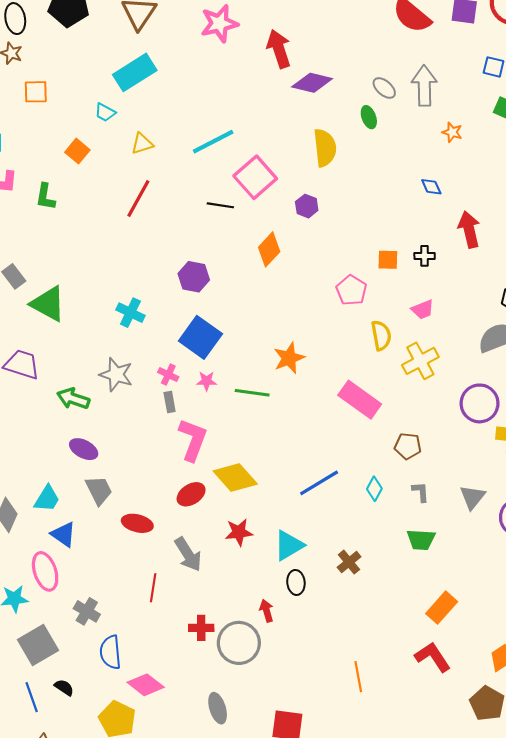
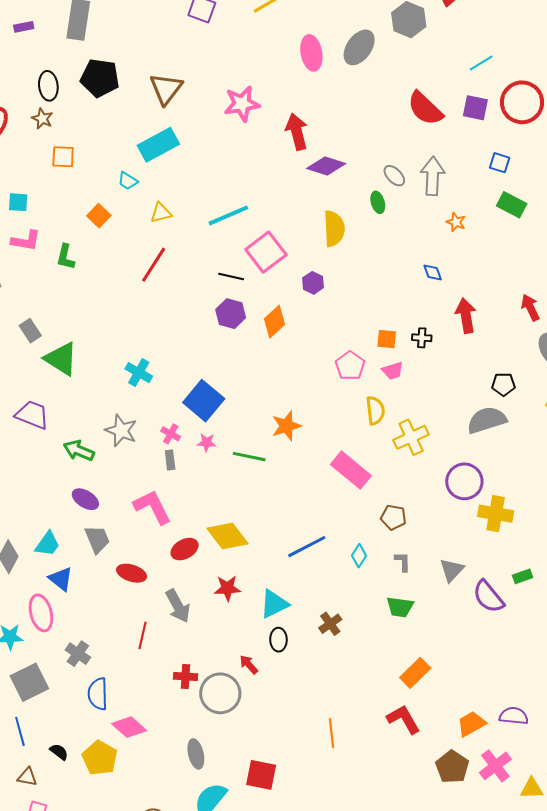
purple hexagon: (194, 277) -> (231, 314), moved
pink trapezoid: (423, 309) -> (393, 371), moved
pink L-shape: (193, 440) -> (152, 507), moved, turned -51
red arrow: (267, 611) -> (249, 665), turned -30
black semicircle: (64, 688) -> (59, 752), moved

